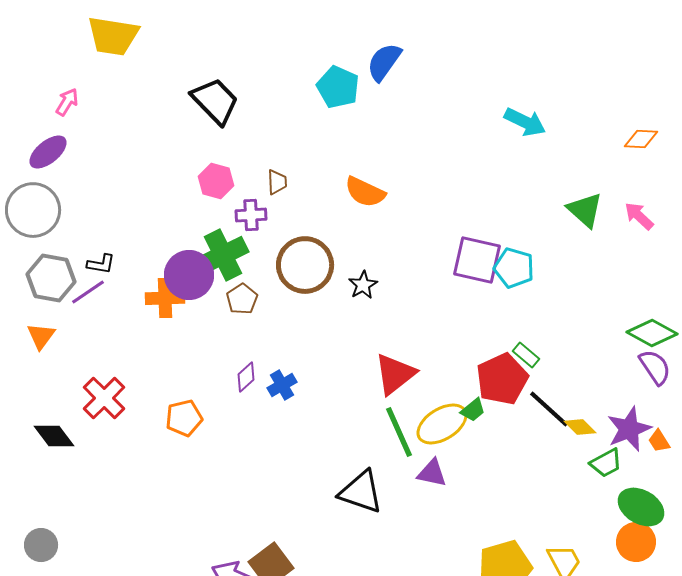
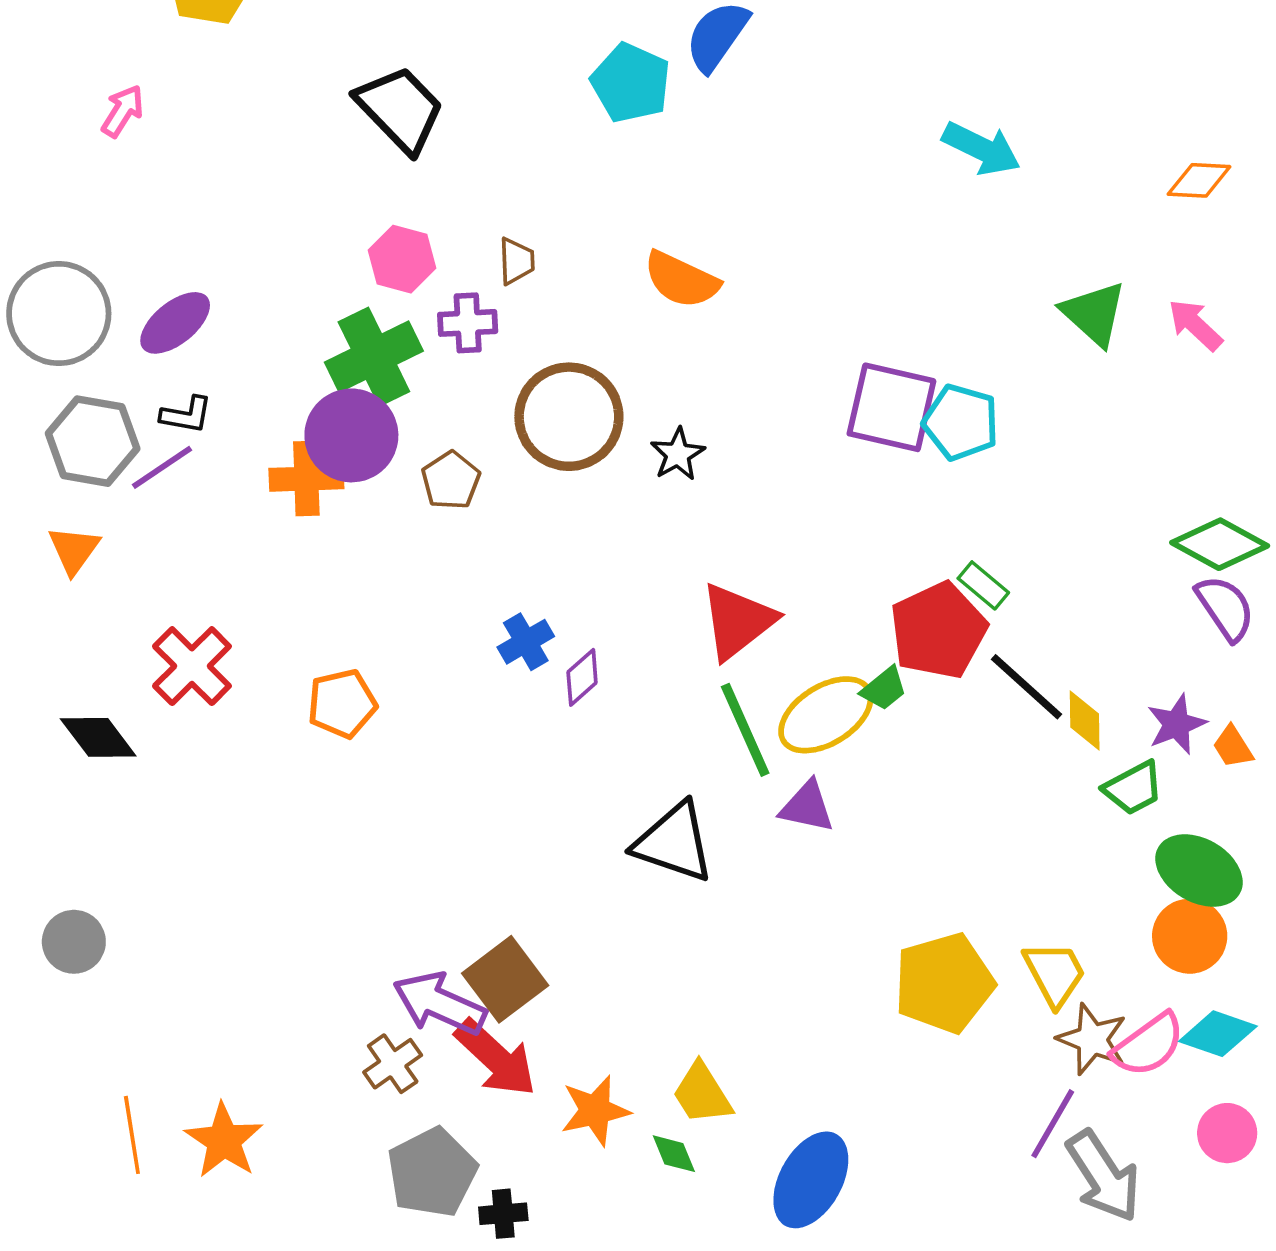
purple ellipse: (48, 152) -> (175, 323), moved
green cross: (223, 255) -> (374, 357), moved
purple diamond: (246, 377) -> (582, 677), moved
yellow diamond: (580, 427) -> (1085, 720), turned 44
purple star: (629, 429) -> (1177, 724), size x0.7

